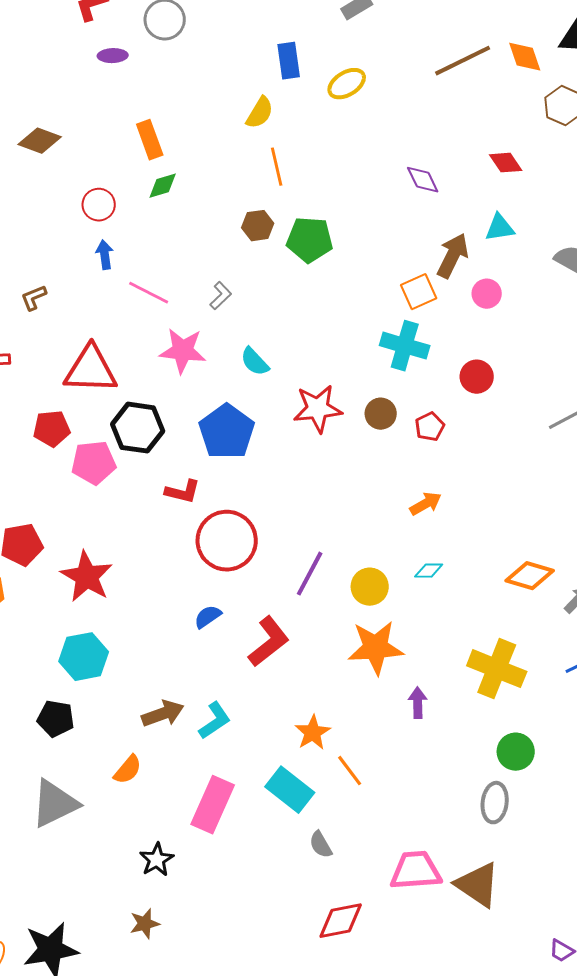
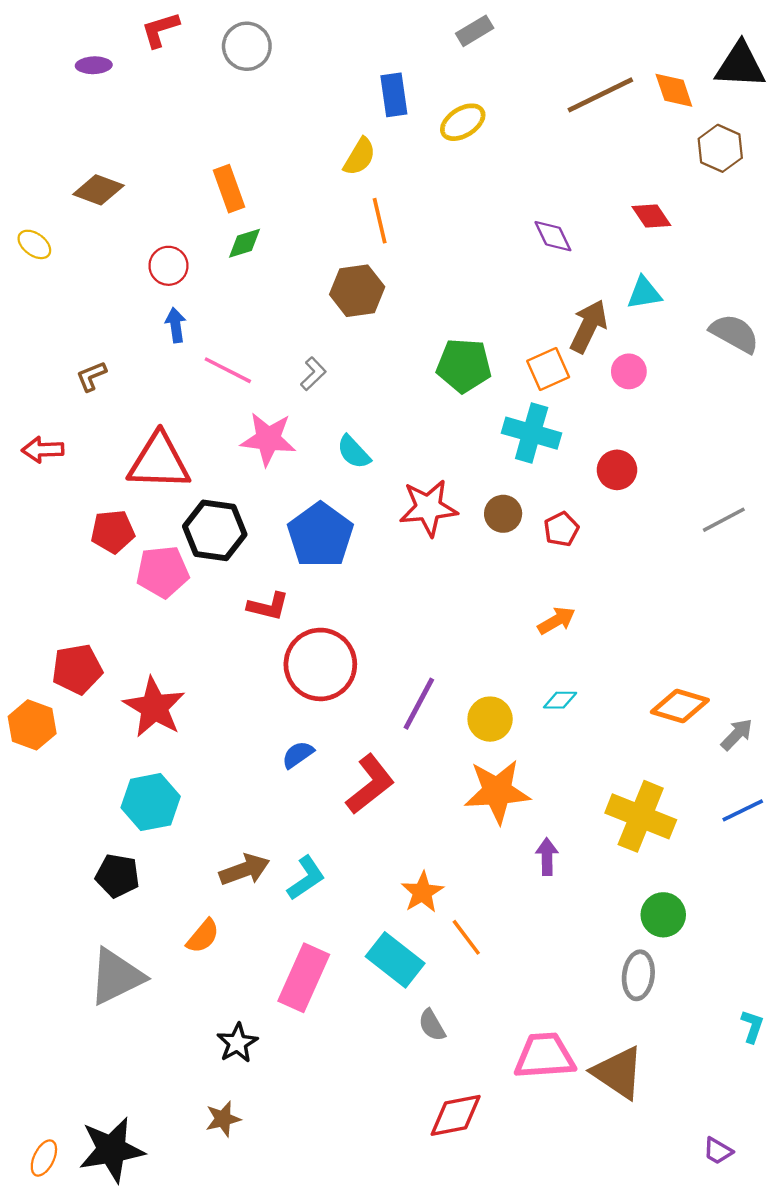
purple ellipse: (113, 56) -> (94, 65), moved
brown hexagon: (258, 226) -> (357, 291), size x1.4
green pentagon: (310, 240) -> (464, 365), moved

